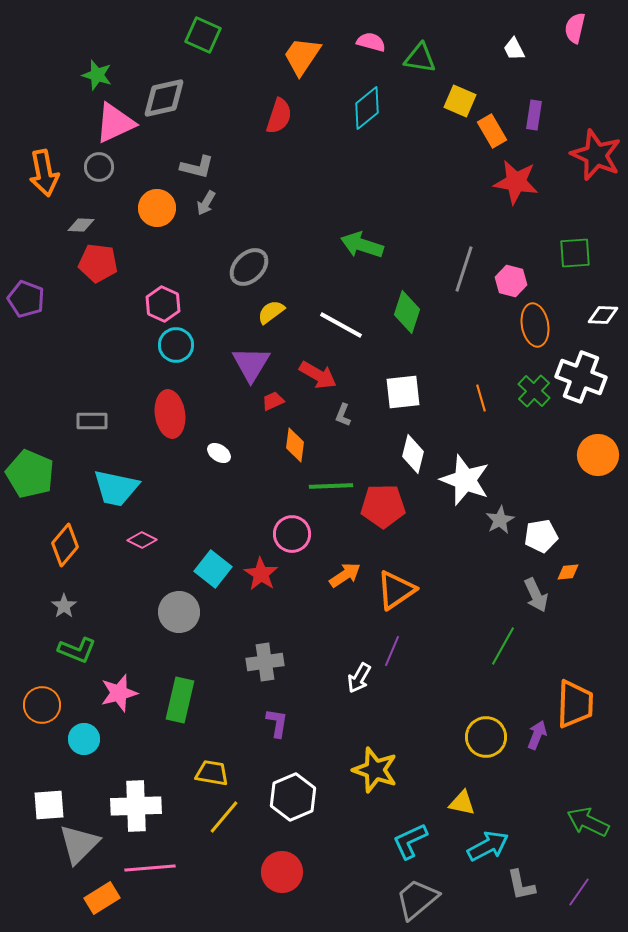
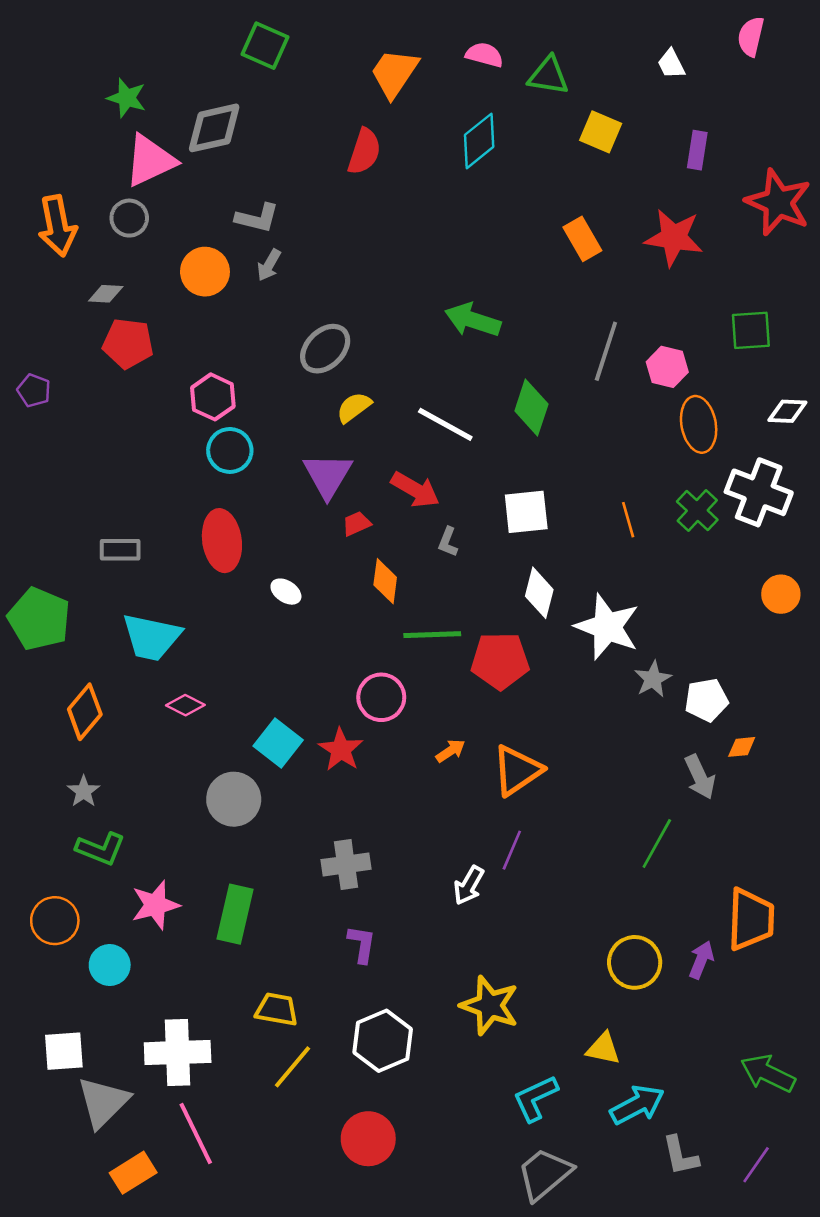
orange rectangle: (492, 131) -> (582, 239), moved
purple pentagon: (26, 299) -> (34, 390), size x0.7
orange circle: (598, 455) -> (781, 594), size x0.7
orange arrow: (345, 575) -> (450, 751), size x0.7
pink line: (150, 868) -> (196, 1133), turned 69

